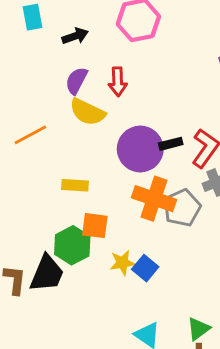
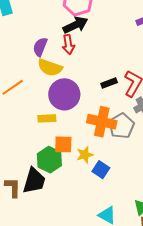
black arrow: (75, 36) -> (75, 25), moved, size x1.4
purple circle: (140, 149) -> (64, 94), moved
yellow star: (122, 263) -> (85, 155), moved

